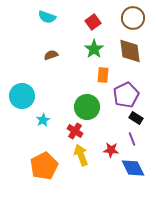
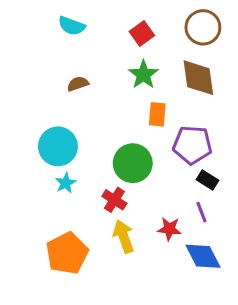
purple pentagon: (126, 95) -> (192, 145), turned 30
cyan circle: (22, 96) -> (58, 146), moved

